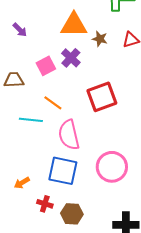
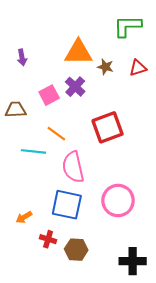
purple arrow: (20, 30) -> (22, 57), turned 35

